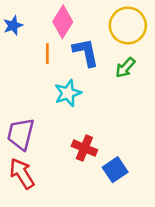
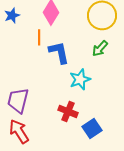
blue L-shape: (86, 52) -> (59, 52), moved
cyan star: (68, 93) -> (80, 79), moved

